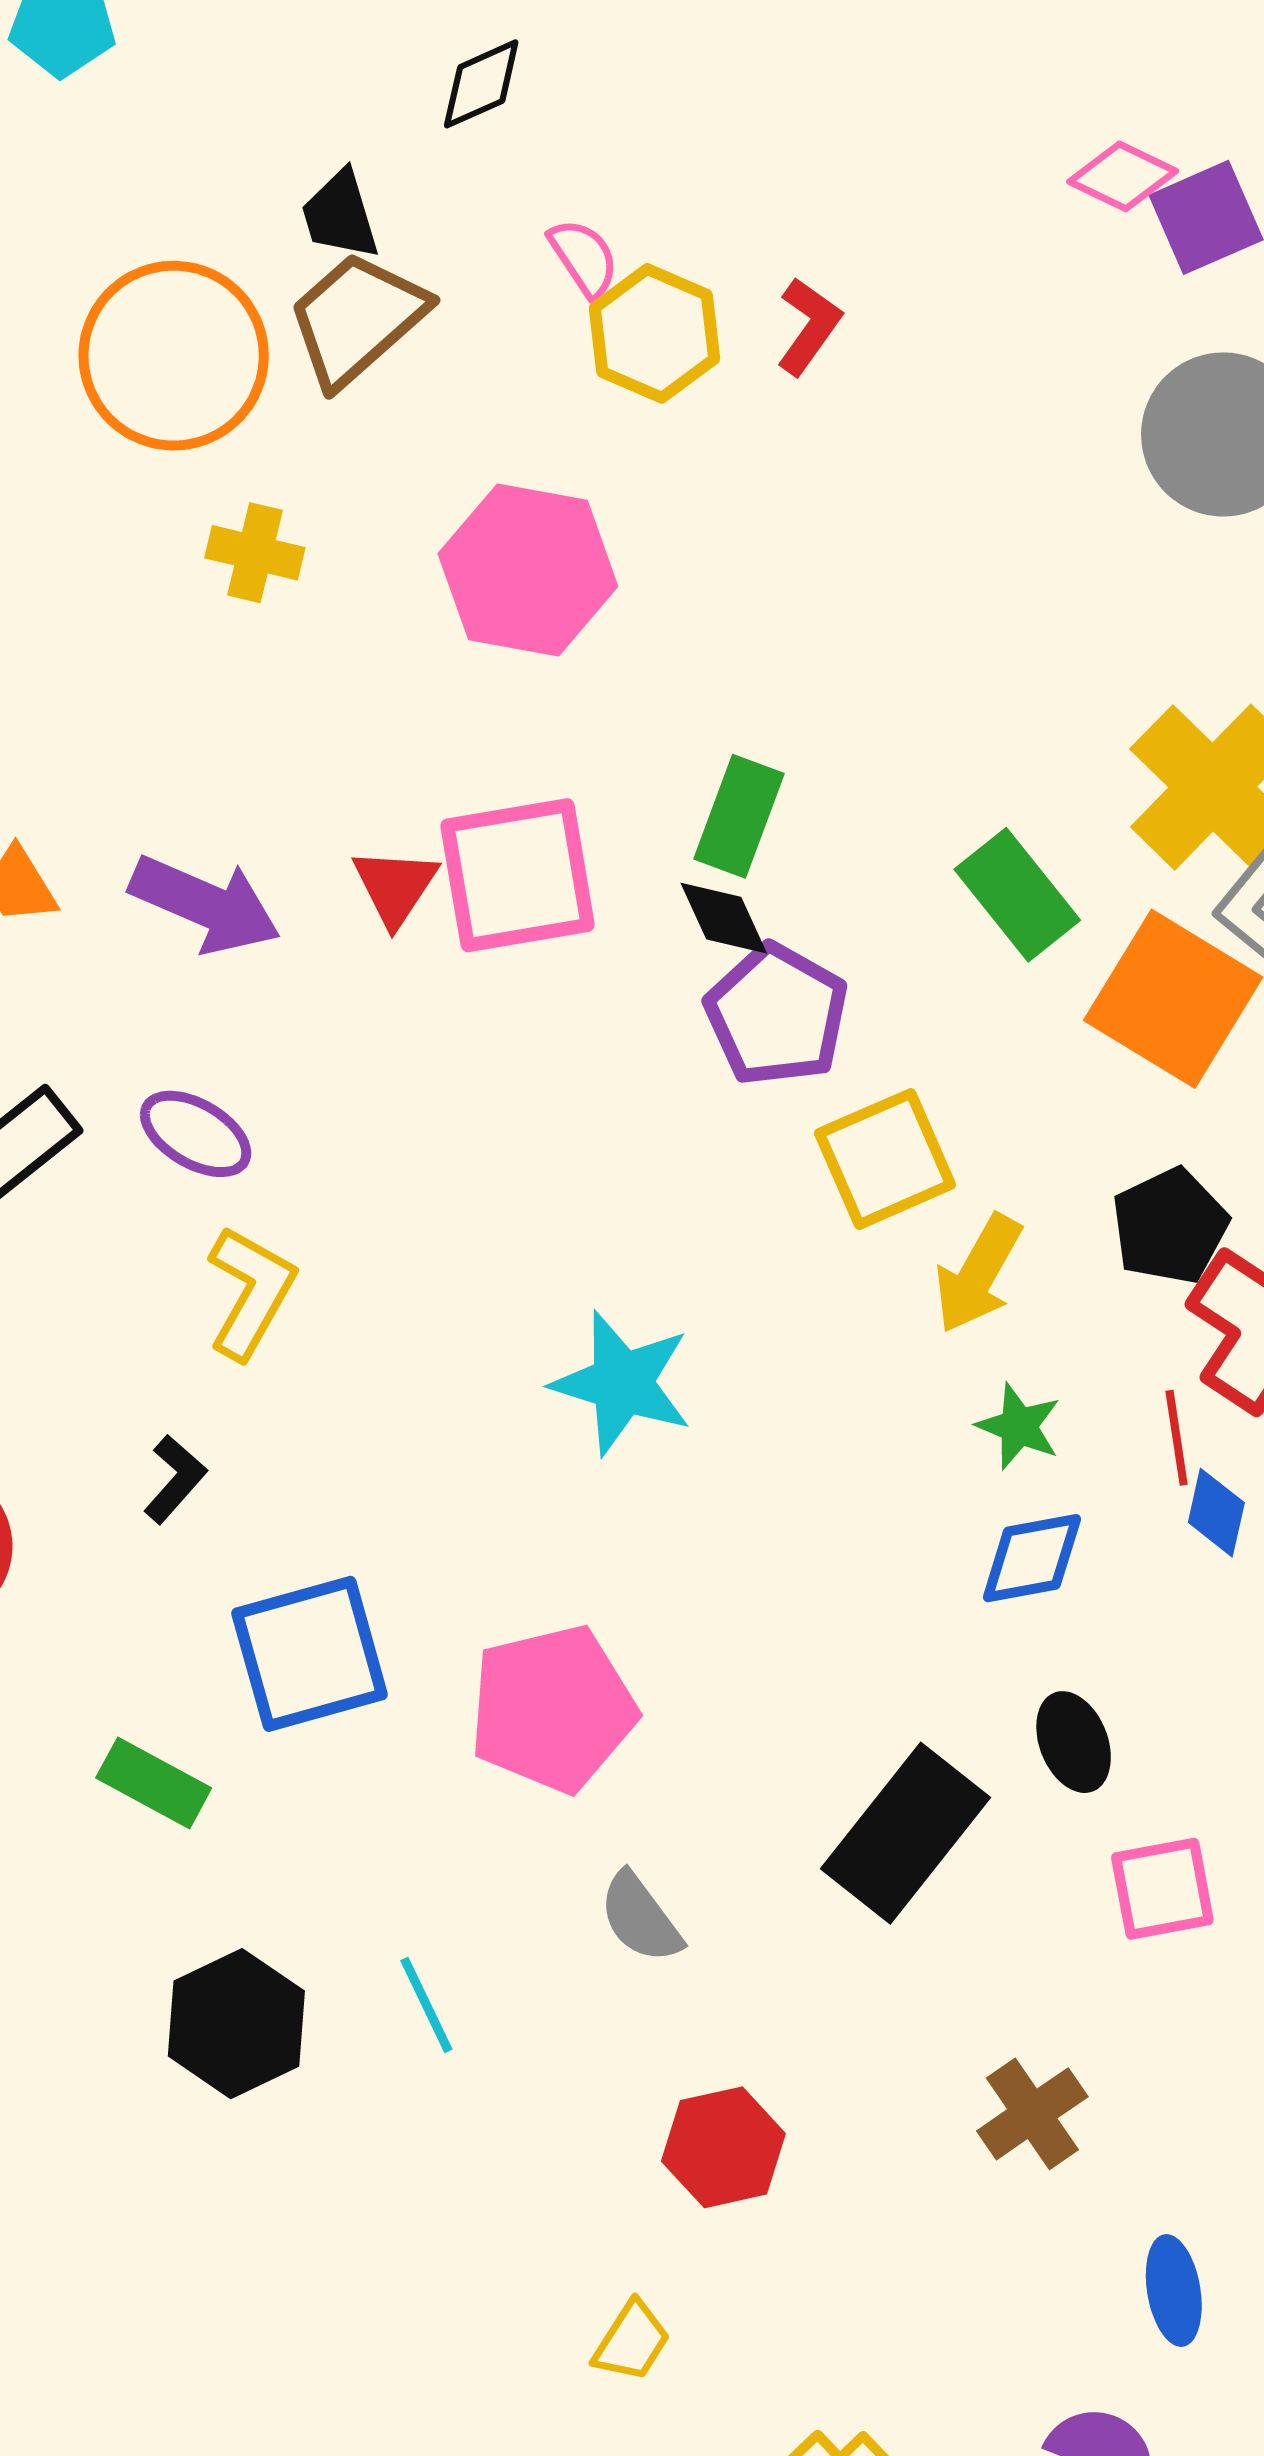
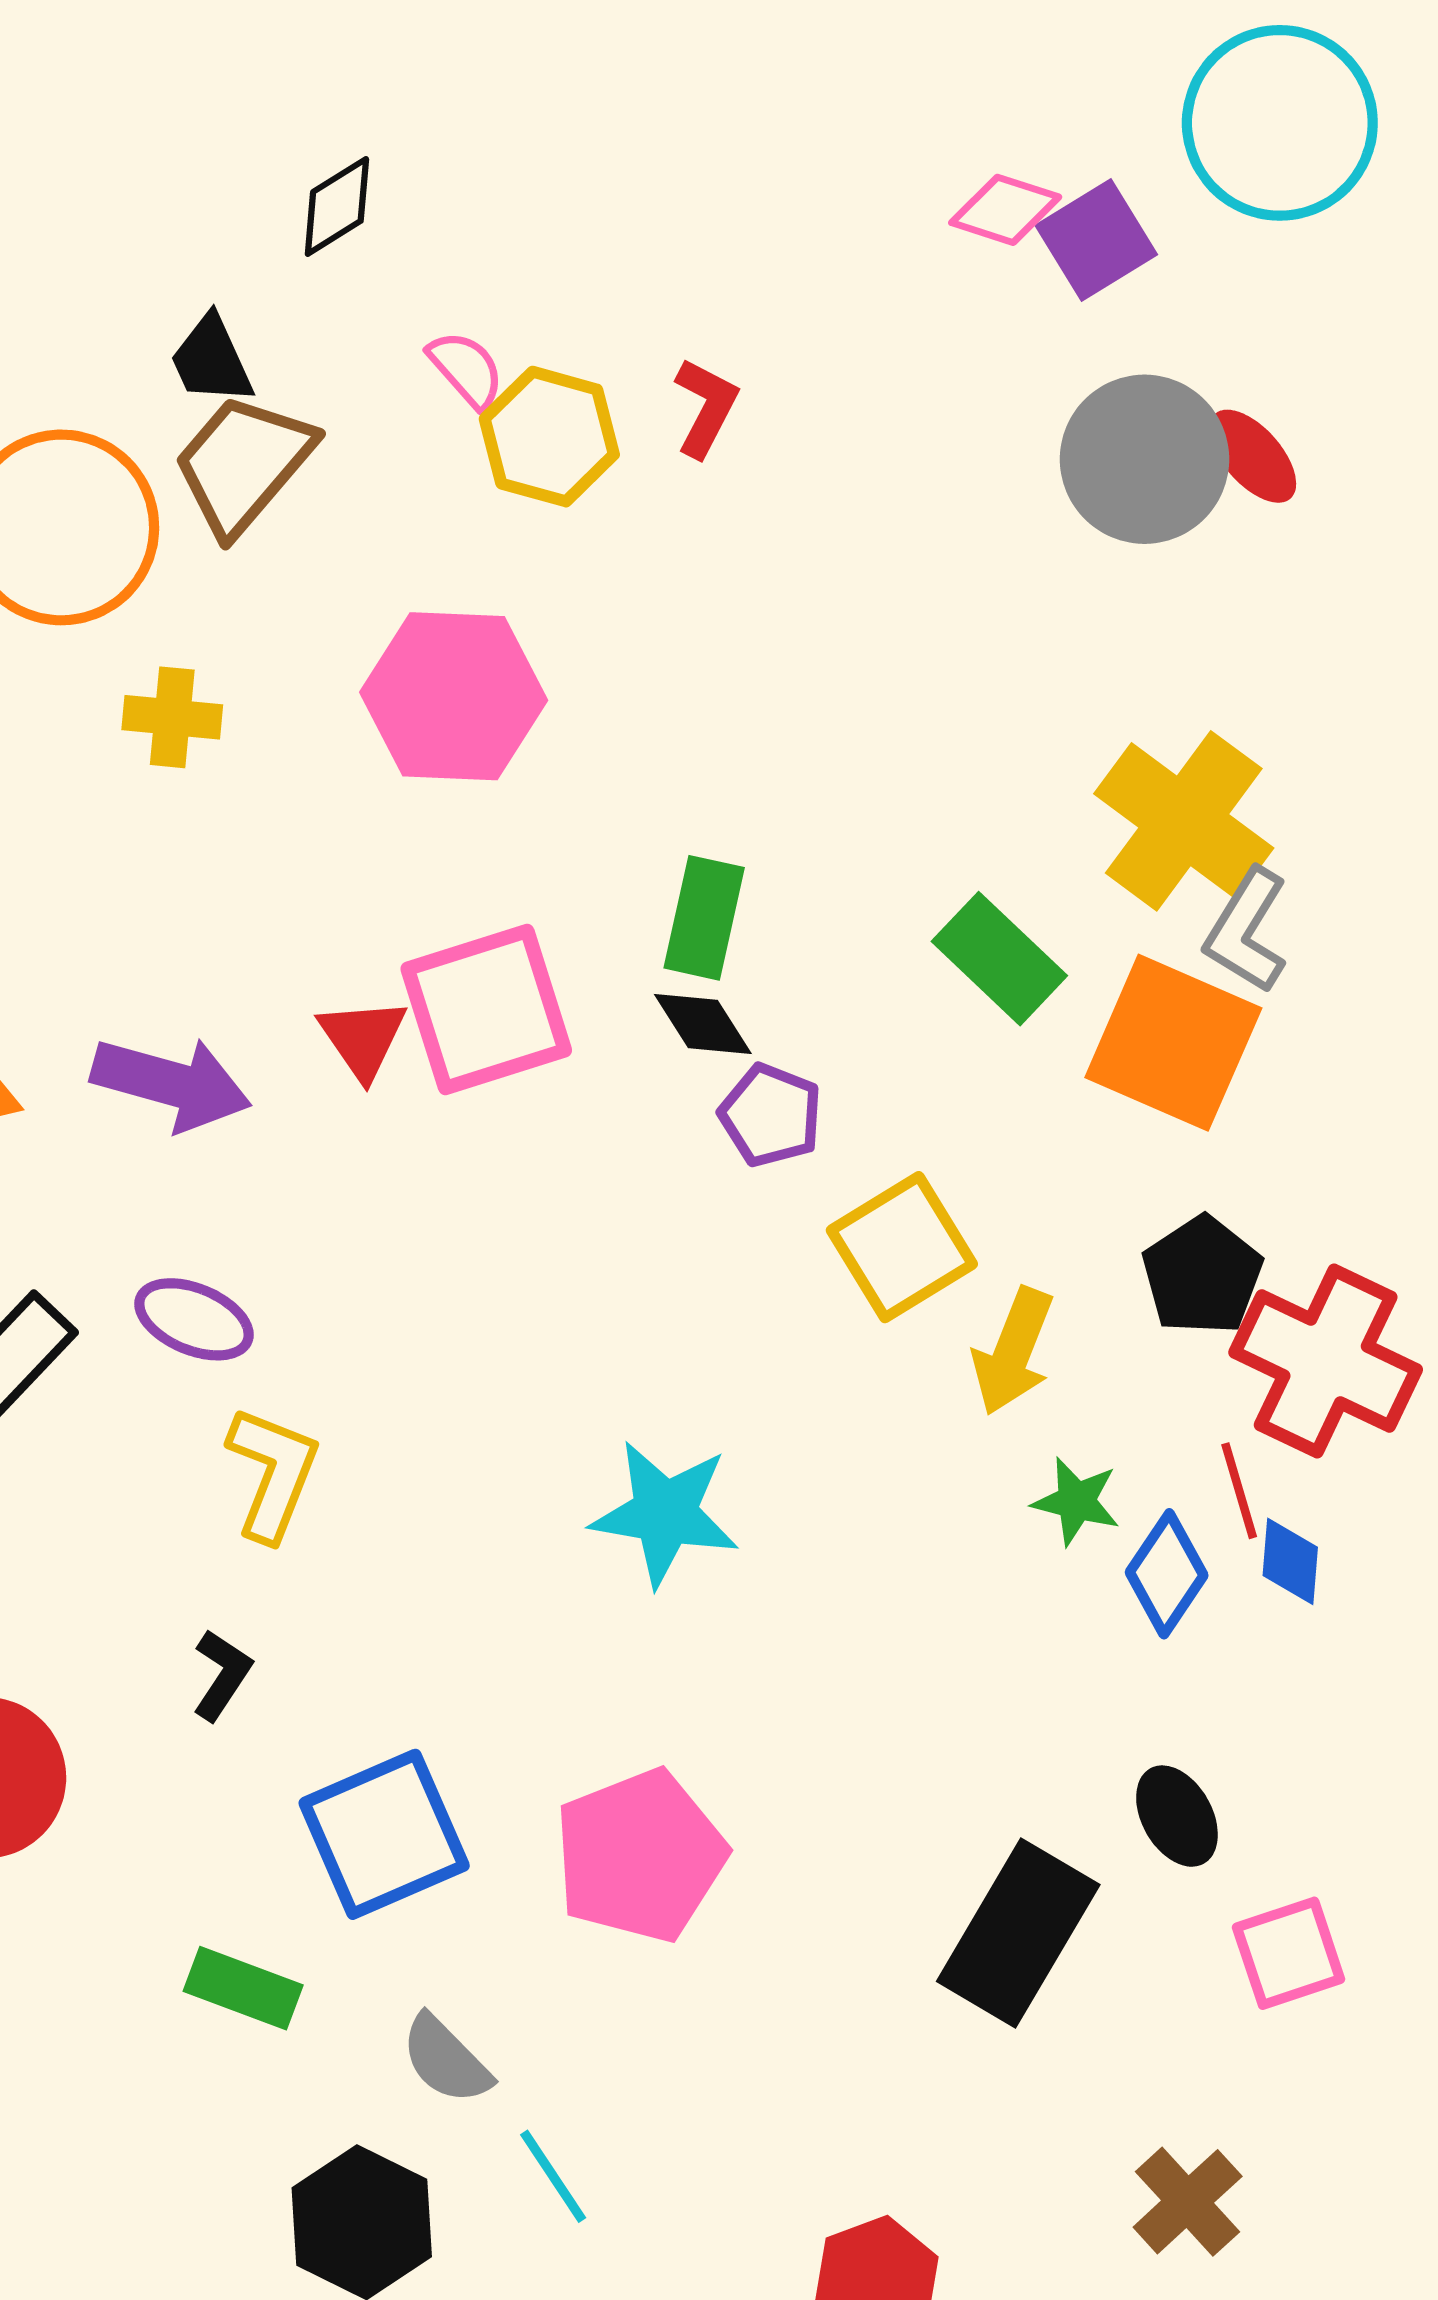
purple pentagon: (777, 1015) -> (771, 1115), size x0.7
blue diamond: (1032, 1558) -> (1167, 1574), moved, turned -38
gray semicircle: (640, 1918) -> (446, 2060), moved

